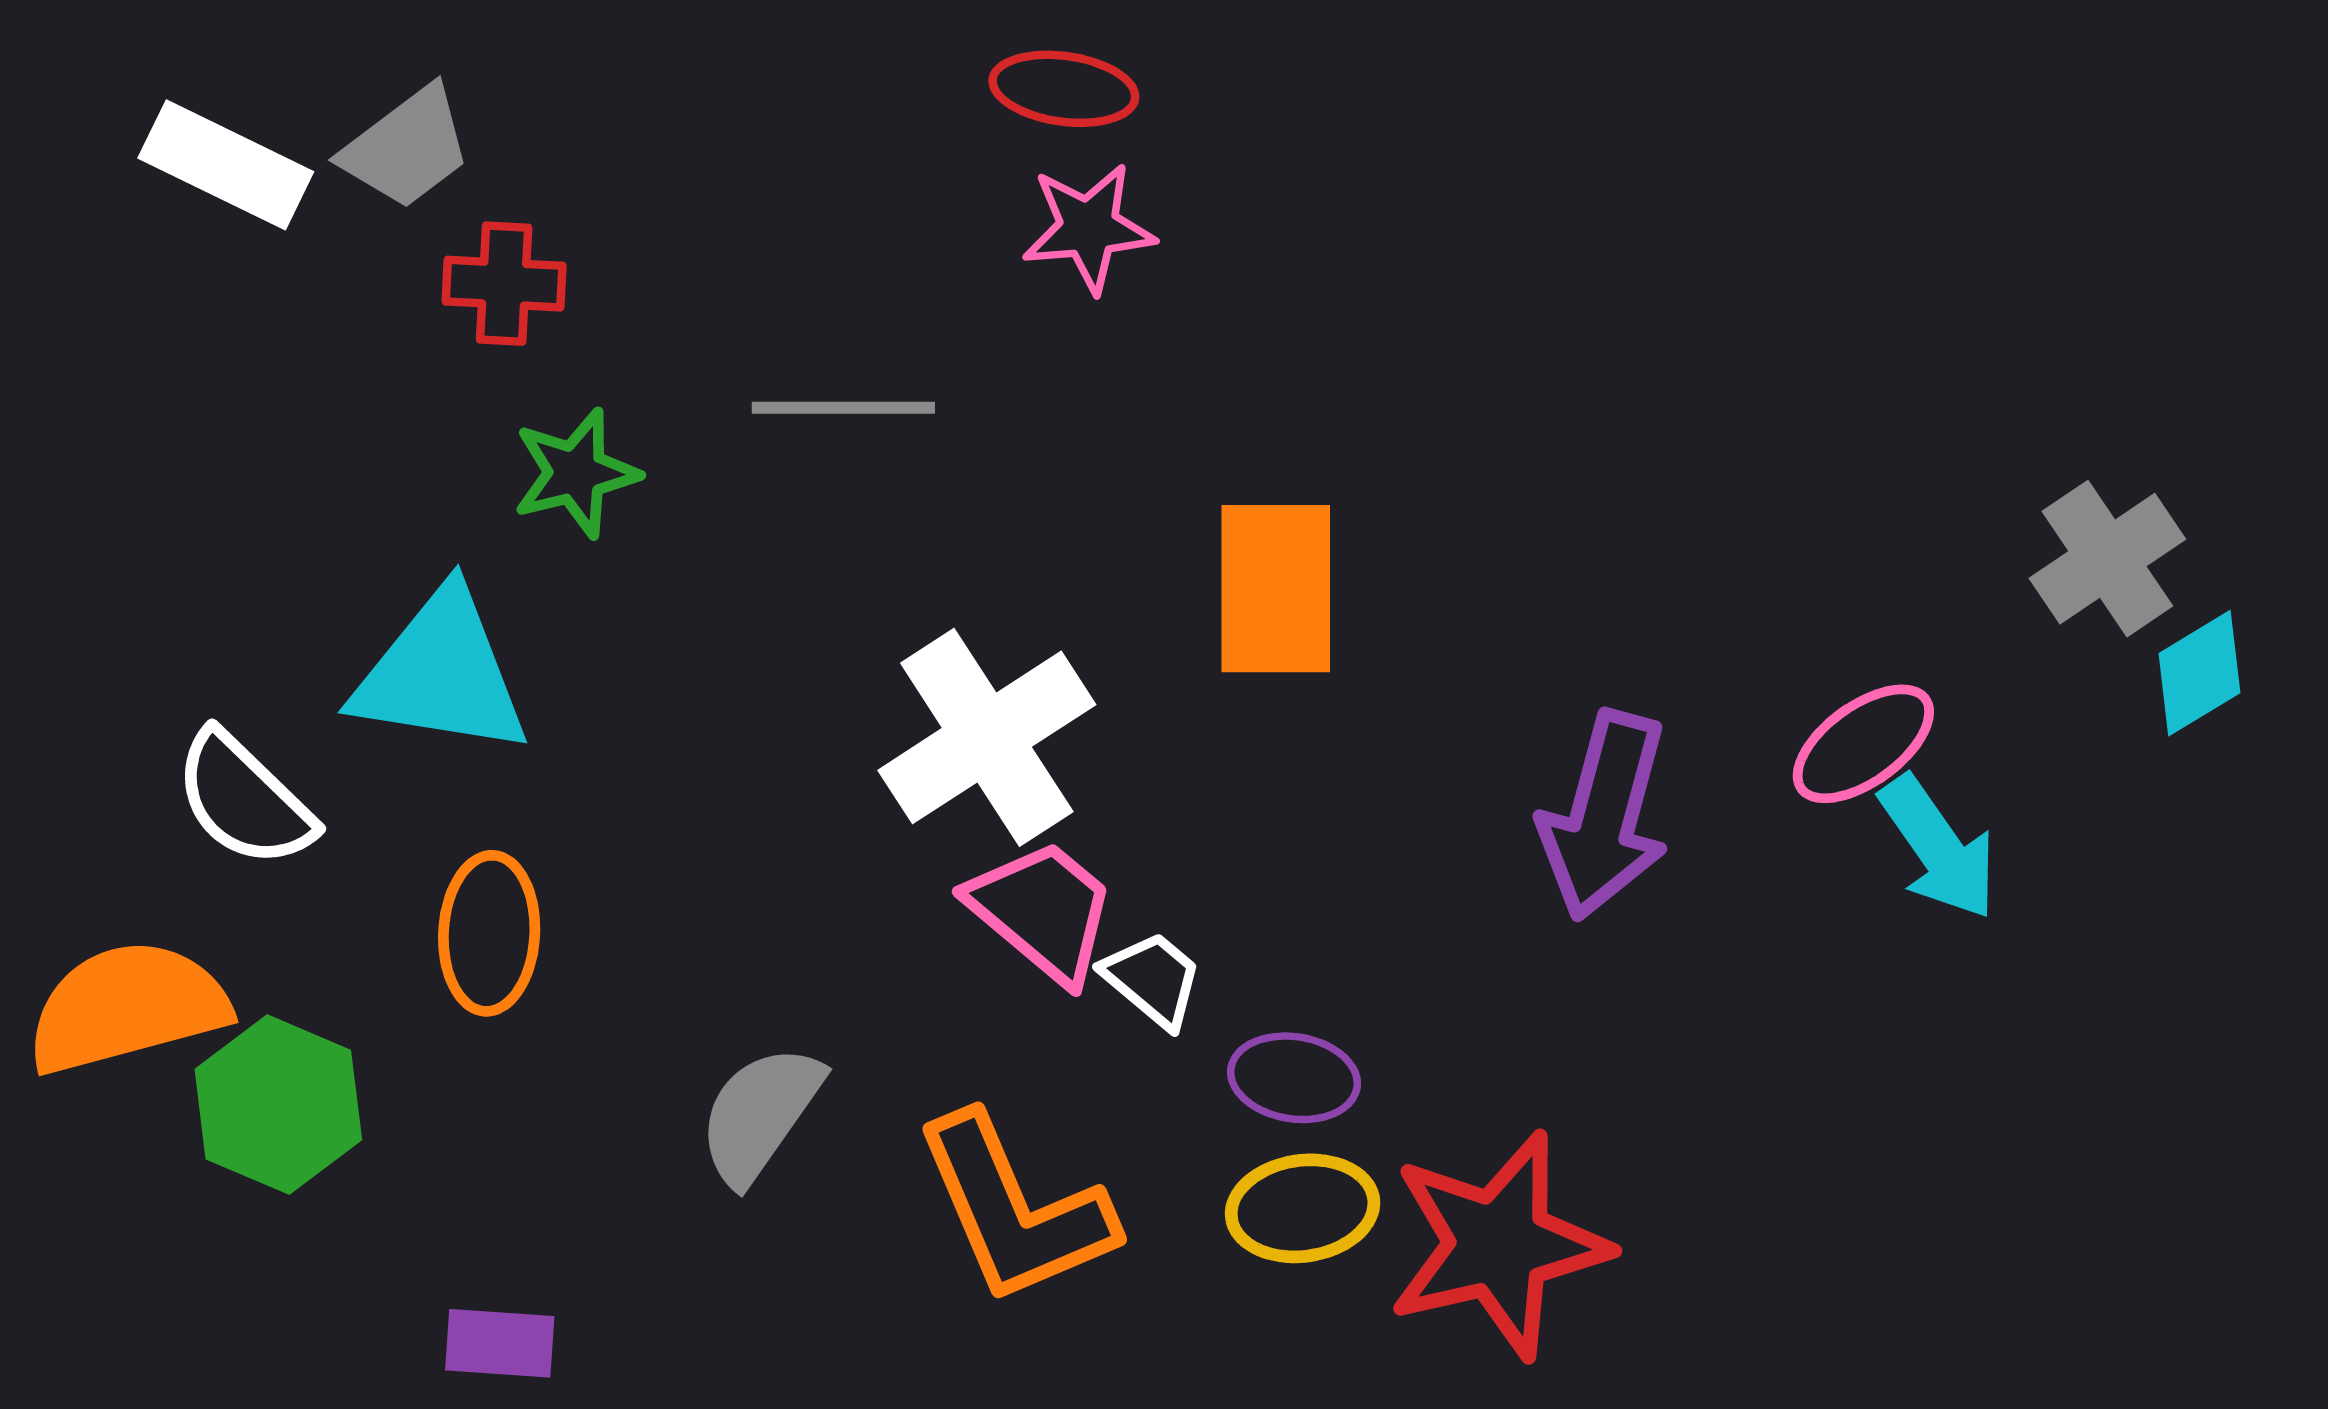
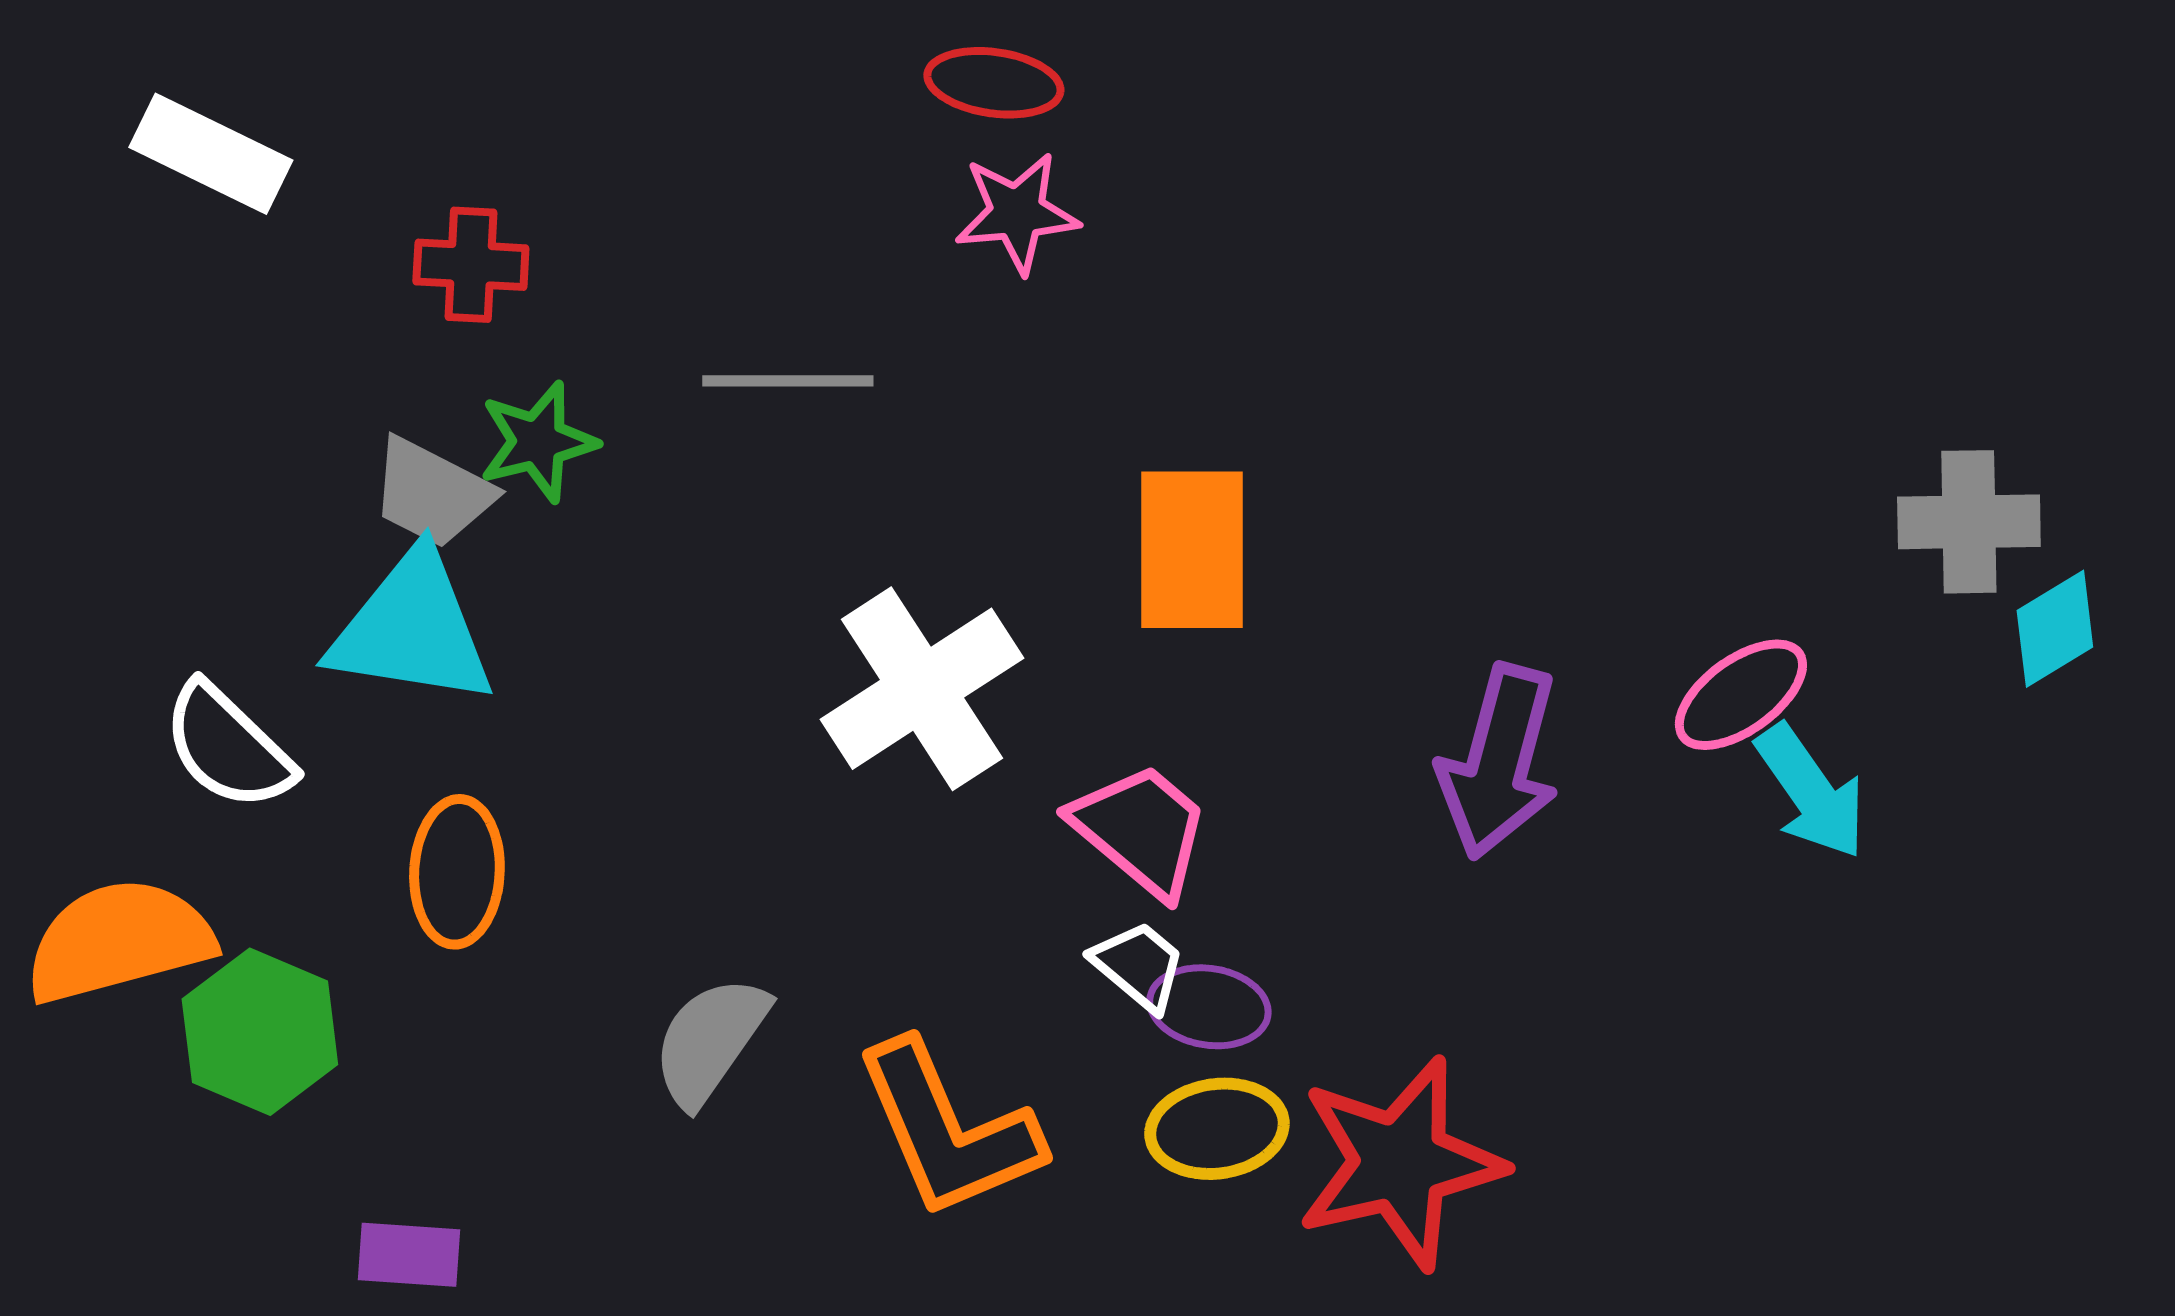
gray trapezoid: (407, 148) -> (432, 493), moved, turned 64
gray cross: (2107, 559) -> (1969, 522), turned 33
pink trapezoid: (1042, 911) -> (1141, 830), moved
white trapezoid: (1153, 979) -> (1139, 966), moved
purple rectangle: (500, 1343) -> (409, 1255), moved

